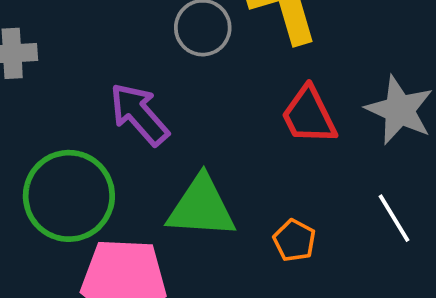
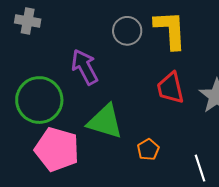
white line: (394, 218) -> (200, 168), moved

